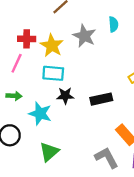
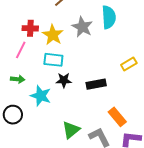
cyan semicircle: (113, 24) -> (109, 17), size x1.6
green triangle: (49, 152) -> (71, 130), moved

